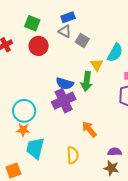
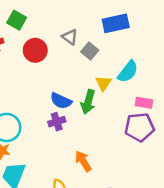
blue rectangle: (68, 17) -> (116, 23), moved, size x1.5
green square: (32, 23) -> (17, 20), moved
purple cross: (64, 101) -> (57, 122), size x0.6

